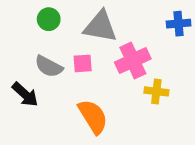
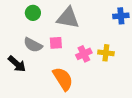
pink cross: (133, 60) -> (84, 54), moved, size x0.7
yellow cross: (156, 91) -> (106, 53), moved

